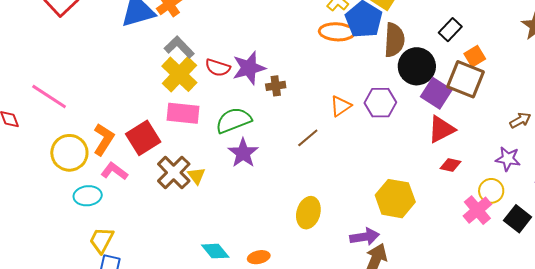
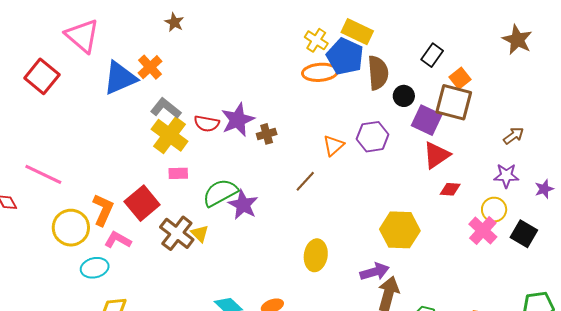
black circle: (417, 66) -> (404, 96), size x0.6
pink rectangle: (183, 113) -> (178, 173), size x0.6
green semicircle: (234, 120) -> (220, 193), moved

